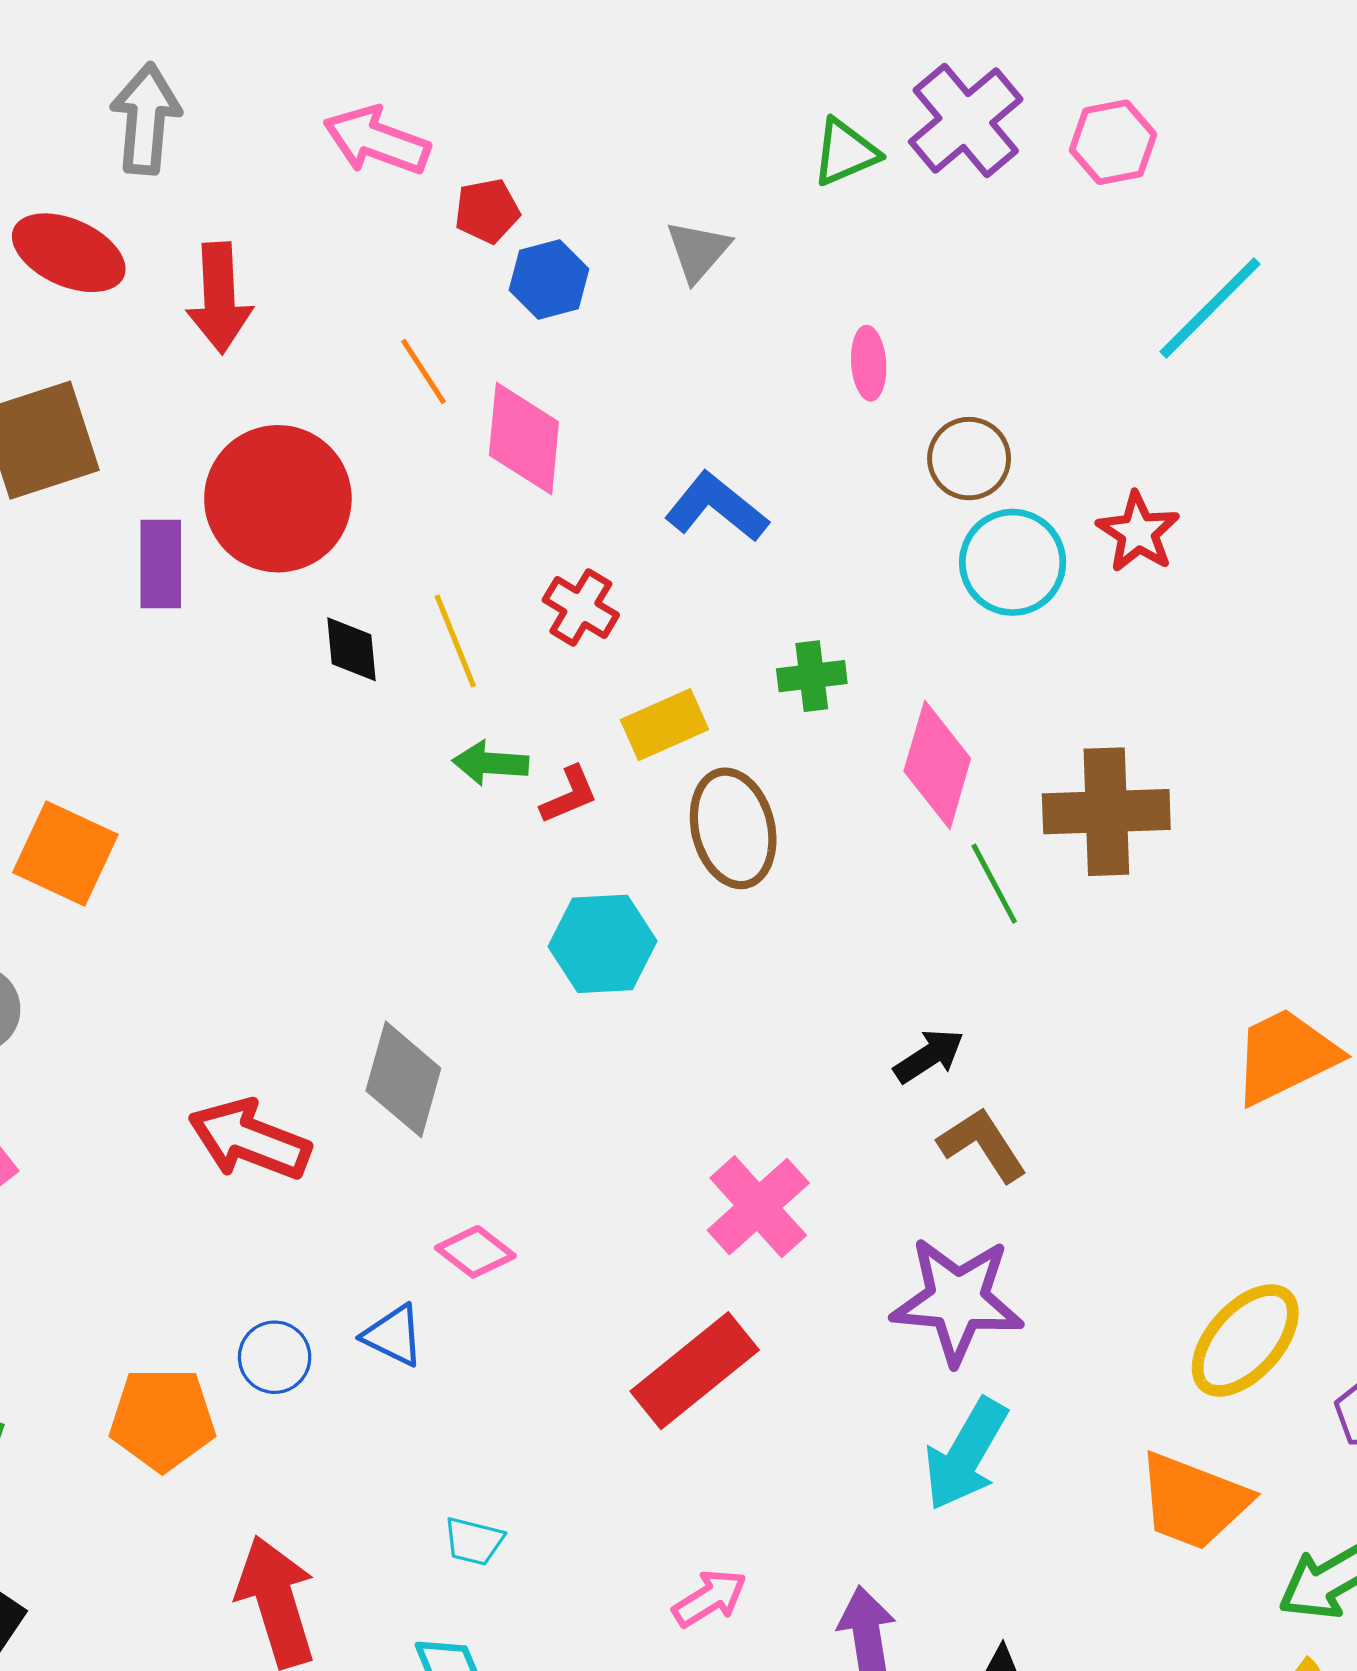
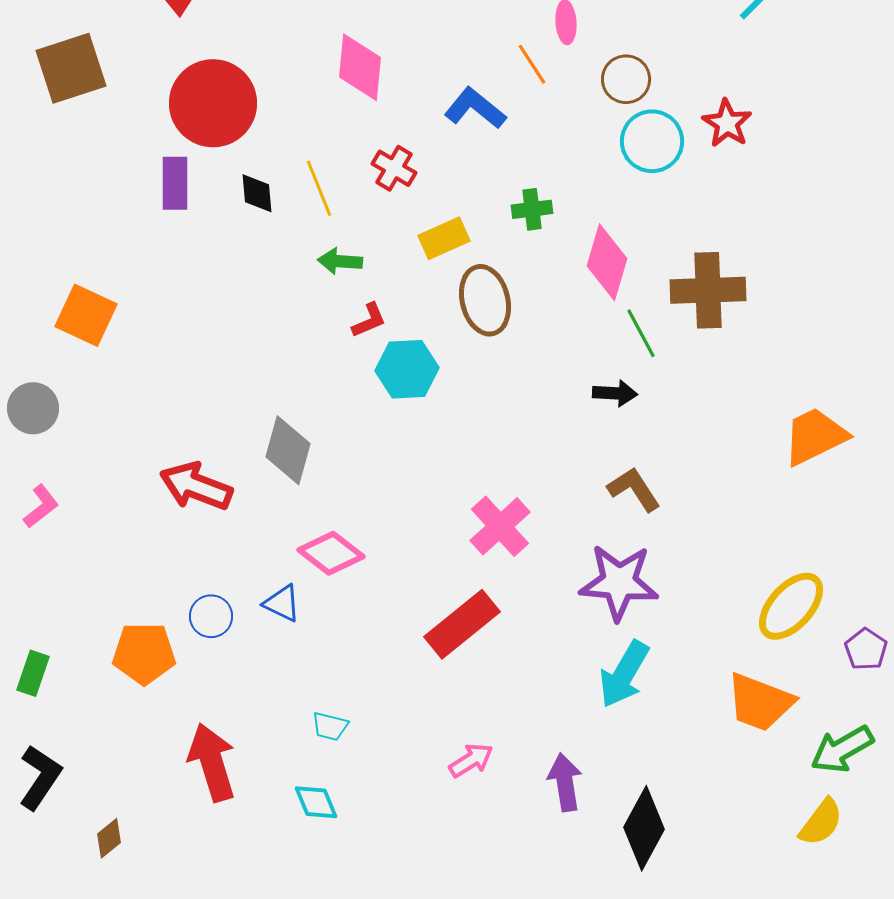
orange line: (424, 372) -> (532, 64), moved
purple rectangle: (161, 564) -> (175, 183), moved
red L-shape: (569, 795) -> (369, 320), moved
black arrow: (929, 1056) -> (615, 393), moved, turned 36
pink diamond: (475, 1252) -> (331, 553), size x1.4

